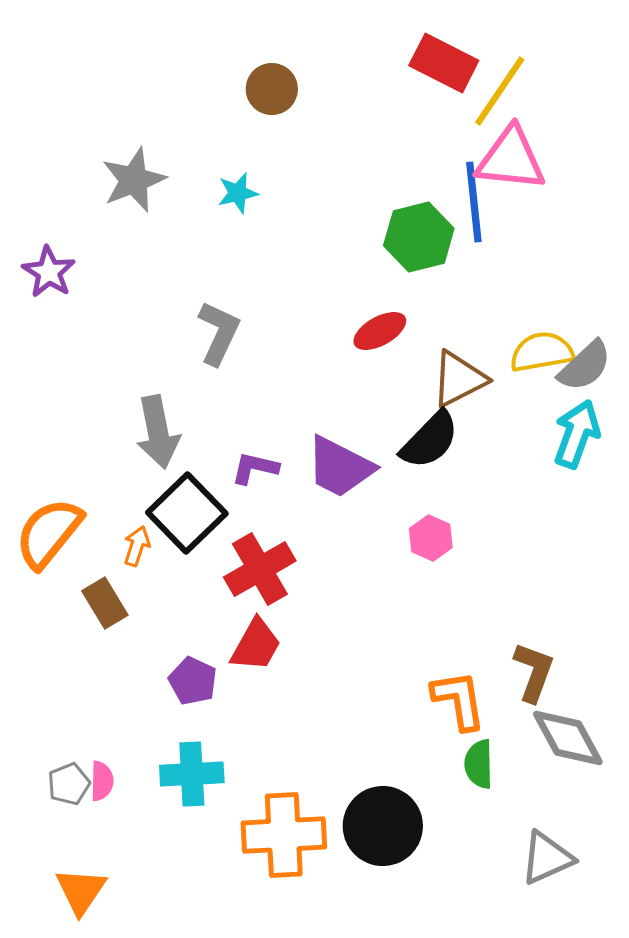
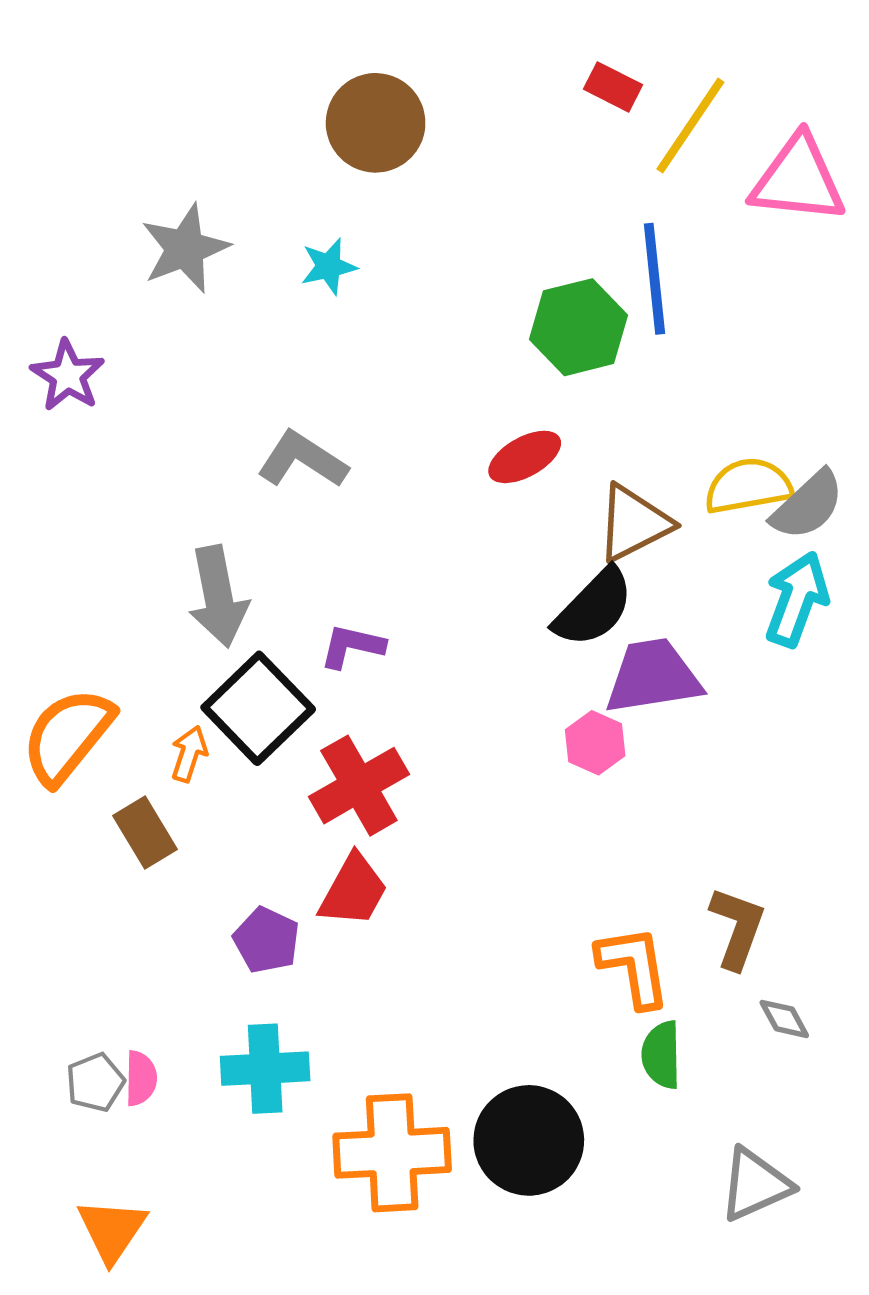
red rectangle: (444, 63) -> (613, 87), size x0.6
brown circle: (272, 89) -> (376, 123), size x1.4
pink triangle: (511, 159) -> (798, 179), moved
gray L-shape: (219, 333) -> (302, 460), turned -82
purple trapezoid: (340, 467) -> (653, 676), moved, turned 144
gray diamond: (568, 738) -> (784, 1019), size x0.5

